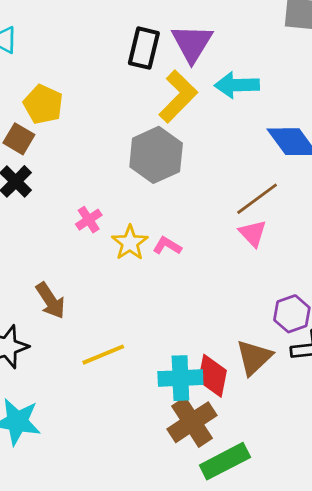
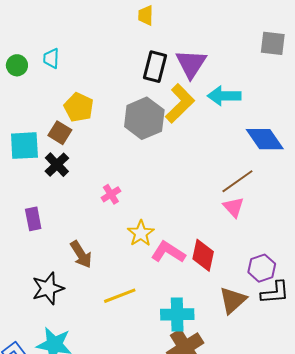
gray hexagon: (156, 155) -> (144, 118), moved
yellow star: (130, 243) -> (141, 233), moved
pink L-shape: (167, 246) -> (168, 252), moved, size x1.6
red diamond: (212, 376) -> (203, 255), moved

